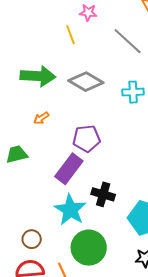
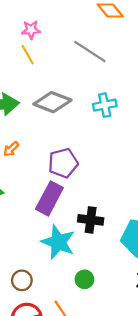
pink star: (88, 13) -> (31, 30), moved
green circle: (89, 248) -> (84, 279), size x0.5

